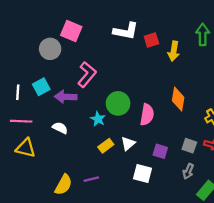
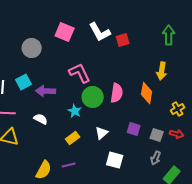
pink square: (71, 31) -> (65, 32), moved
white L-shape: (126, 31) -> (100, 32), turned 50
yellow arrow: (174, 51) -> (162, 71), moved
pink L-shape: (87, 74) -> (80, 73), moved, turned -65
pink semicircle: (147, 115) -> (117, 93), moved
yellow rectangle: (106, 146) -> (73, 138), moved
purple square: (160, 151) -> (134, 129), moved

